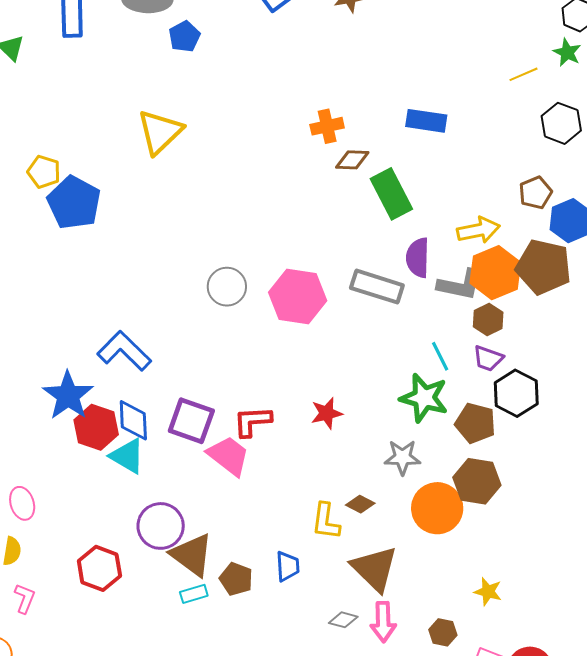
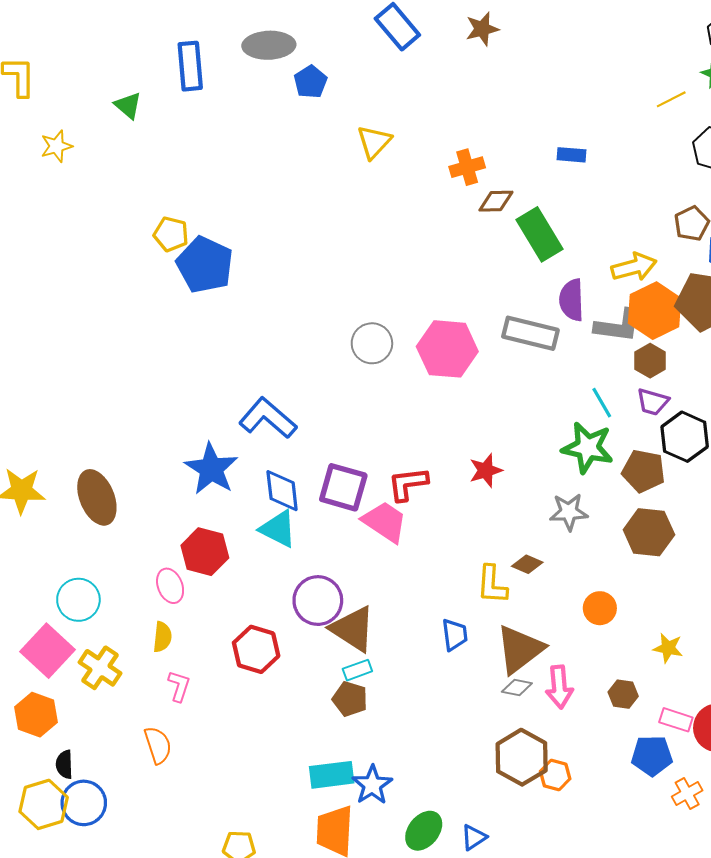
blue rectangle: (426, 121) -> (572, 155), size x0.7
yellow triangle: (160, 132) -> (374, 142), moved, size x0.7
red hexagon: (96, 427) -> (205, 552), moved
orange circle: (437, 508) -> (600, 608), moved, size x0.6
brown triangle: (375, 569) -> (520, 649), moved, turned 42
brown pentagon: (236, 579) -> (350, 699), moved

